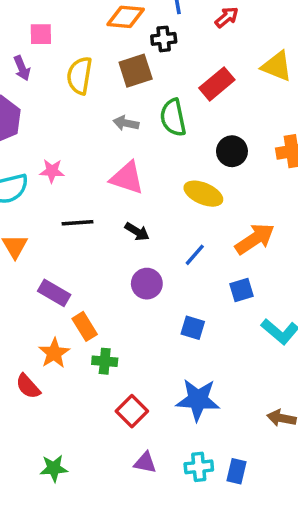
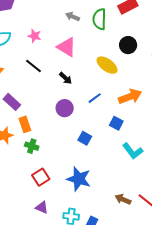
pink star: (52, 171) -> (34, 36), moved
black line: (78, 223) -> (34, 66), turned 30
blue square: (241, 290) -> (116, 123), turned 32

